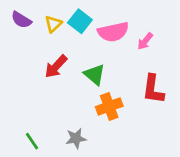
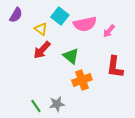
purple semicircle: (21, 20) -> (16, 15), turned -91
yellow triangle: (53, 24) -> (41, 29), moved, turned -40
green line: (32, 141) -> (36, 106), moved

